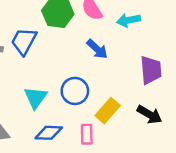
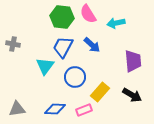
blue trapezoid: (24, 41) -> (63, 47), moved
cyan triangle: (36, 98) -> (45, 66), moved
pink rectangle: (87, 134) -> (84, 110), turned 70

